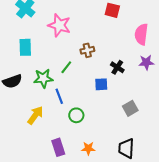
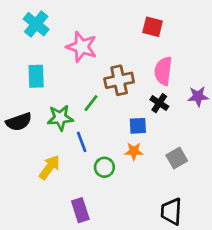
pink semicircle: (141, 34) -> (163, 71), moved
brown cross: (87, 50) -> (119, 80), size x1.5
orange star: (88, 148) -> (134, 151), moved

